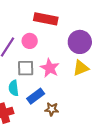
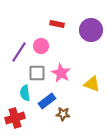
red rectangle: (46, 19) -> (57, 24), size x0.6
purple circle: (80, 42) -> (91, 30), moved
yellow triangle: (81, 68) -> (92, 84), moved, turned 42

